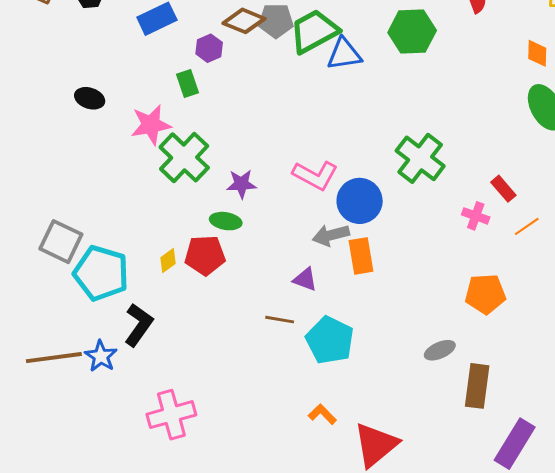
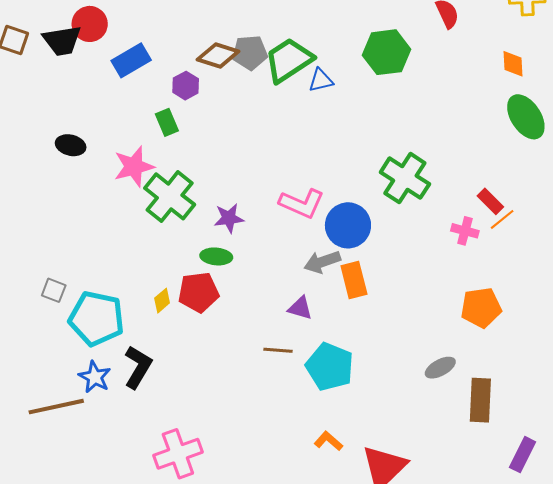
blue triangle: (344, 54) -> (321, 80), size x0.7
orange line: (527, 226) -> (502, 219), moved
gray square: (61, 242) -> (54, 290), size x0.6
blue star: (101, 356) -> (95, 377), moved
purple rectangle: (515, 444) -> (522, 455), size x0.7

